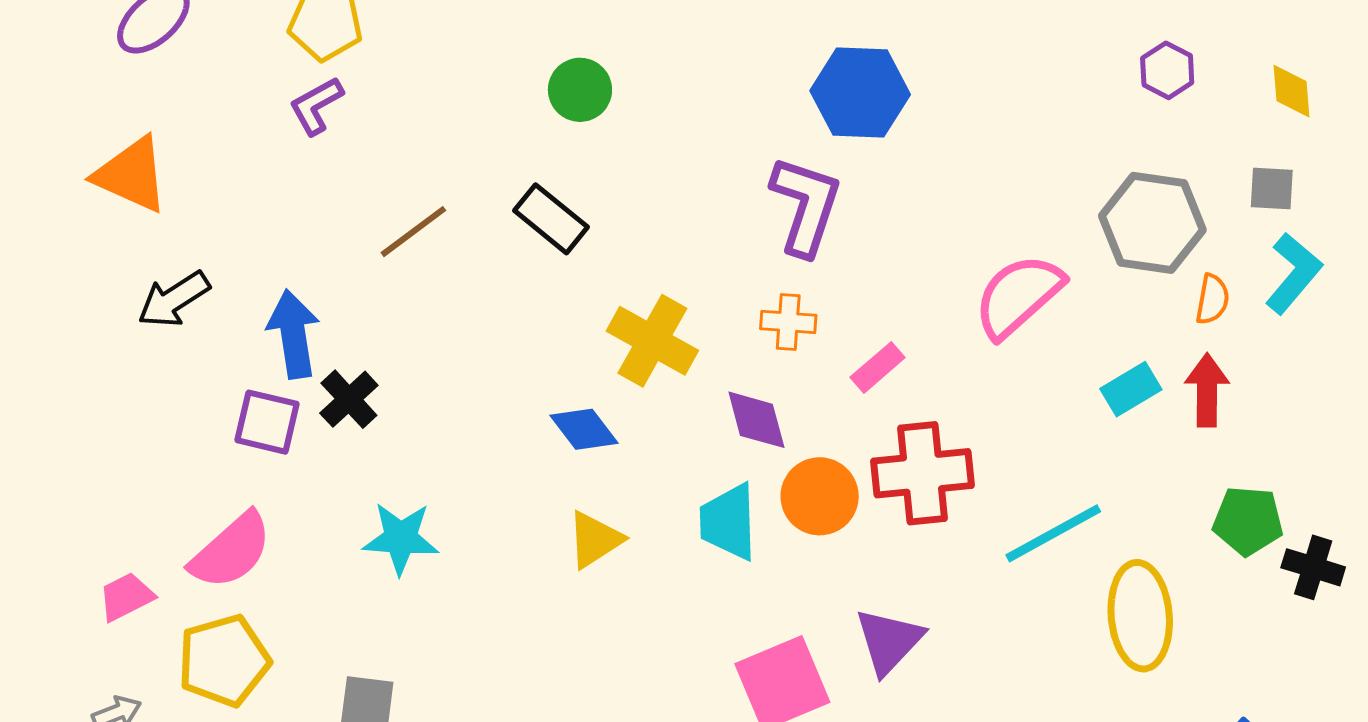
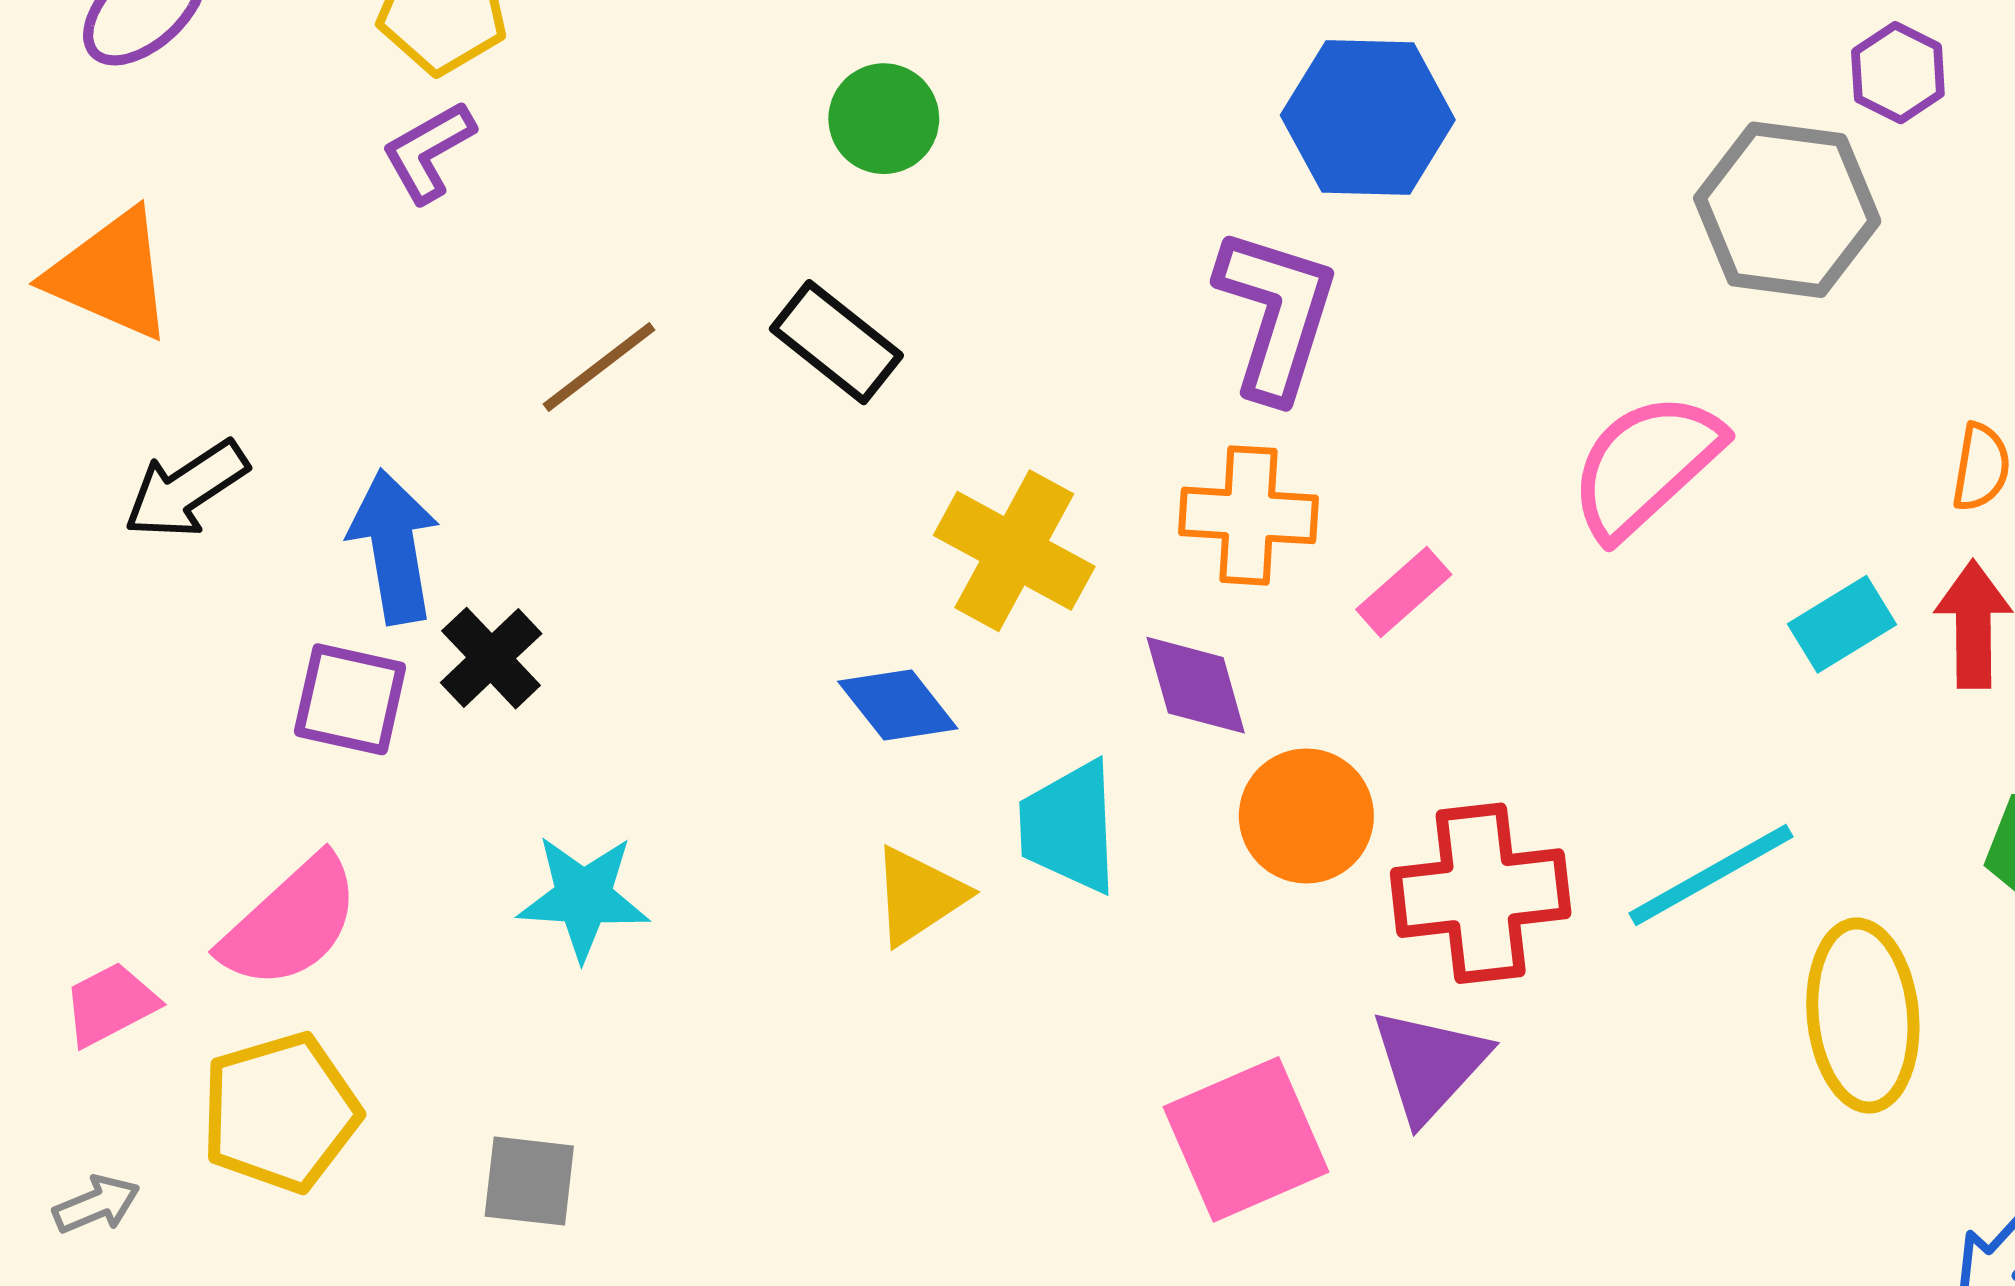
gray hexagon: (1152, 223) -> (1787, 210), moved
orange cross: (788, 322) -> (1249, 515), size x1.4
red cross: (923, 473) -> (1481, 893), moved
cyan trapezoid: (729, 522) -> (1069, 827), moved

